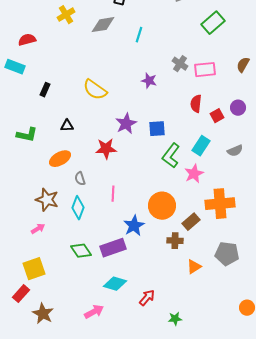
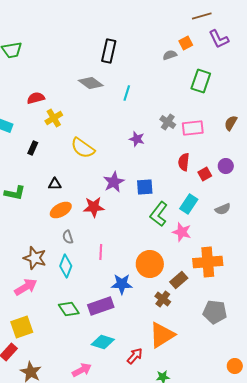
yellow cross: (66, 15) -> (54, 118), moved
green rectangle: (213, 23) -> (201, 81), turned -30
gray diamond: (103, 25) -> (91, 83), turned 45
red semicircle: (27, 40) -> (36, 98), moved
orange ellipse: (60, 159) -> (61, 210), moved
pink star: (194, 174) -> (182, 232), turned -30
blue star: (134, 226) -> (122, 284), turned 30
pink arrow: (38, 229) -> (26, 287), size x1.6
brown cross: (175, 241) -> (163, 299), turned 35
orange triangle: (194, 267) -> (162, 335), moved, size x1.8

